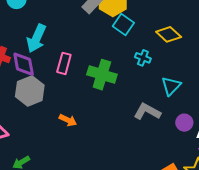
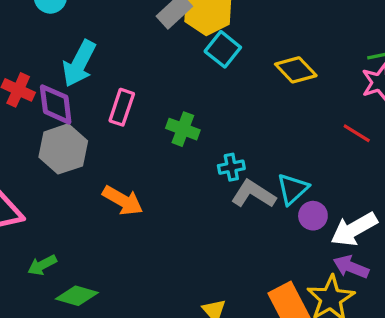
cyan cross: (143, 58) -> (231, 167), moved, turned -35
green cross: (102, 75) -> (183, 129), size x0.7
cyan triangle: (171, 86) -> (293, 189), moved
orange arrow: (68, 120) -> (123, 200), size x1.4

